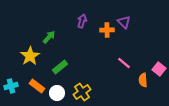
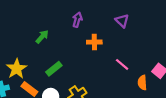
orange cross: (107, 30) -> (94, 42), moved
yellow star: (30, 56) -> (17, 69), moved

